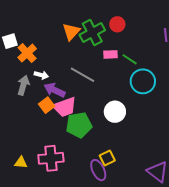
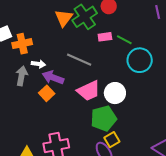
orange cross: (27, 53) -> (22, 44), turned 36
pink trapezoid: (65, 107) -> (89, 91), moved
green pentagon: (79, 125) -> (104, 118), moved

